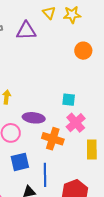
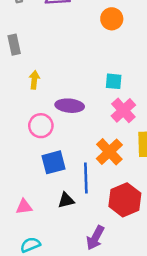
orange circle: (83, 51) -> (112, 19), moved
orange cross: (53, 139) -> (109, 152), moved, turned 30

